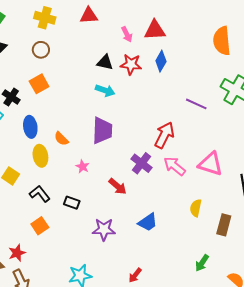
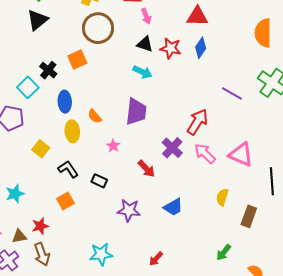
pink arrow: (127, 34) -> (146, 16), moved
brown circle: (41, 50) -> (98, 28), moved, size x1.8

